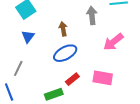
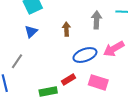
blue ellipse: (65, 53) -> (85, 55), moved

